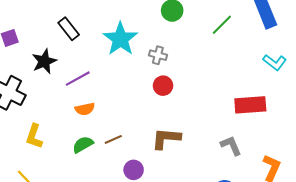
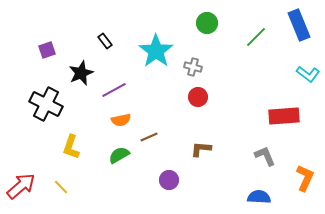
black rectangle: (69, 29) -> (105, 41), size x0.7
brown L-shape: (166, 138) -> (201, 149), size x0.7
brown line: (113, 139) -> (149, 137), moved

